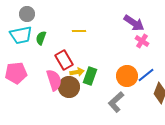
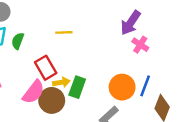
purple arrow: (134, 23) -> (131, 23), turned 90
blue line: (146, 75) -> (145, 86), turned -30
pink semicircle: (54, 80) -> (33, 92), turned 55

